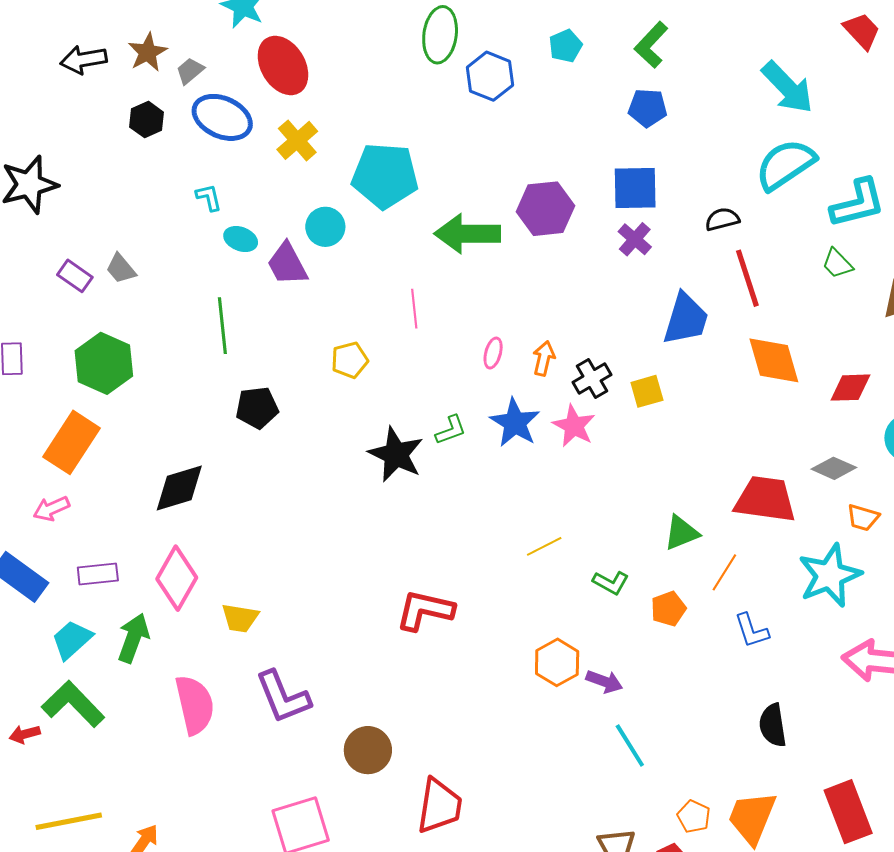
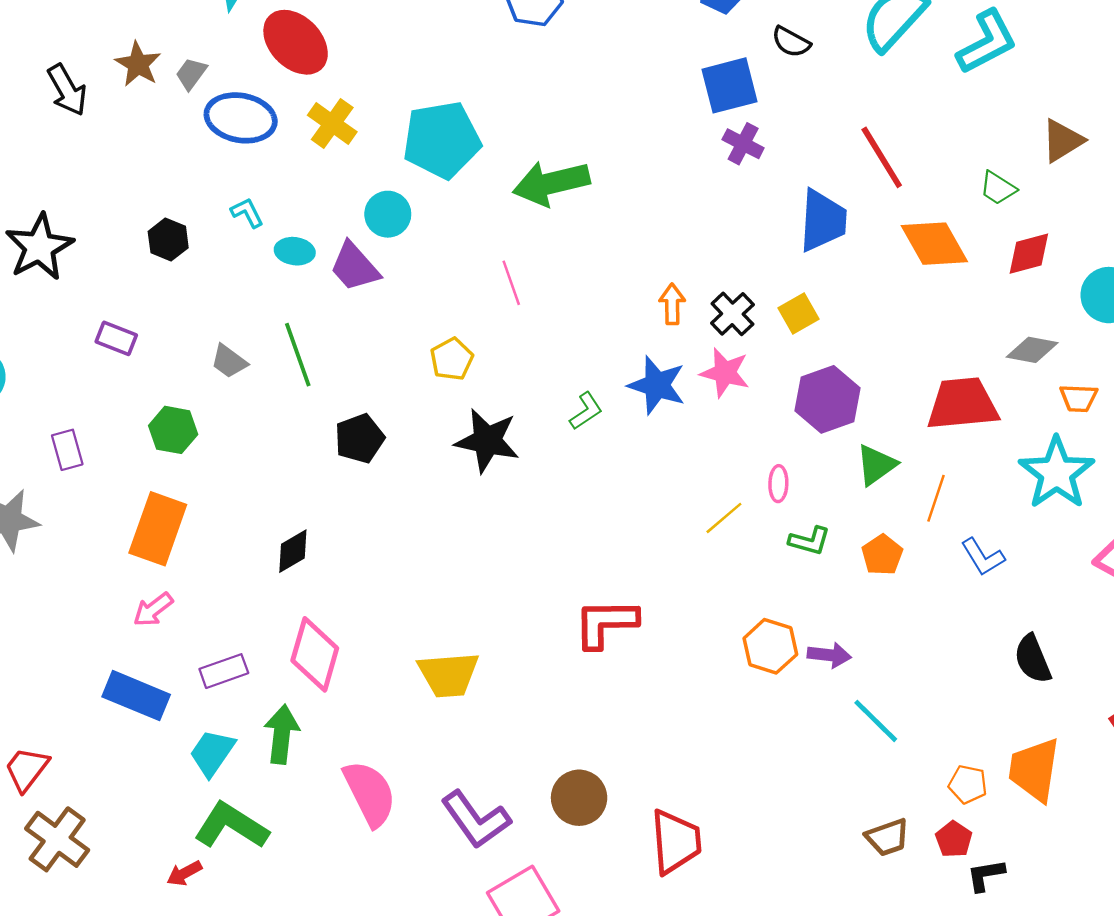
black arrow: (84, 60) -> (67, 90), turned -96
black hexagon: (147, 120) -> (168, 240), moved
purple hexagon: (545, 209) -> (827, 399), moved
black semicircle: (722, 219) -> (791, 42), moved, turned -124
green trapezoid: (837, 264) -> (998, 188), moved
gray trapezoid: (121, 269) -> (229, 361), moved
pink ellipse: (493, 353) -> (778, 484), moved
green hexagon: (104, 363) -> (173, 430), size x0.7
black star: (396, 454) -> (487, 441), moved
black diamond: (179, 488) -> (293, 551), size x0.7
yellow trapezoid: (240, 618) -> (448, 675), moved, size x1.4
purple L-shape: (283, 697) -> (476, 820), moved

